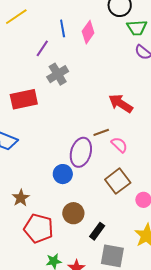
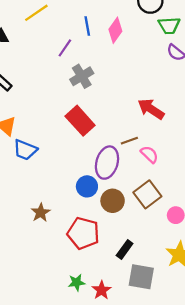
red rectangle: (24, 99) -> (80, 121), moved, turned 60
brown circle: (73, 213) -> (113, 201), moved
red pentagon: (39, 228) -> (83, 233), moved

